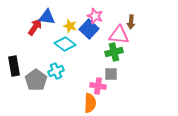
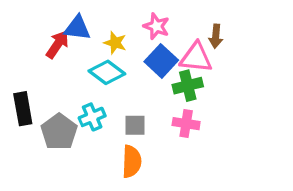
blue square: (89, 29) -> (161, 61), moved
gray square: (111, 74) -> (135, 125), moved
pink cross: (98, 86) -> (186, 124), moved
orange semicircle: (90, 103) -> (132, 161), moved

